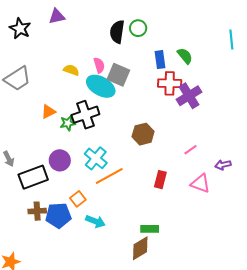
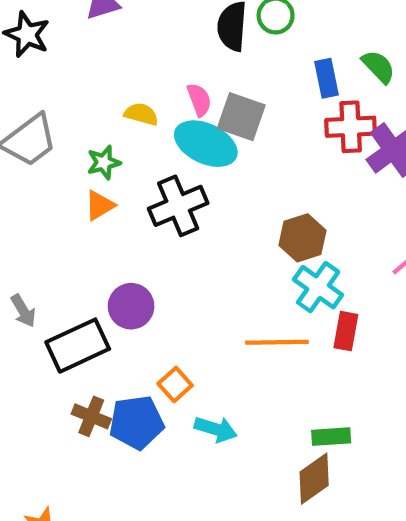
green star: (68, 123) -> (104, 162), moved
cyan cross: (96, 158) -> (318, 287), moved
orange line: (109, 176) -> (277, 342), moved, turned 32
brown cross: (37, 211) -> (91, 416), turned 30

